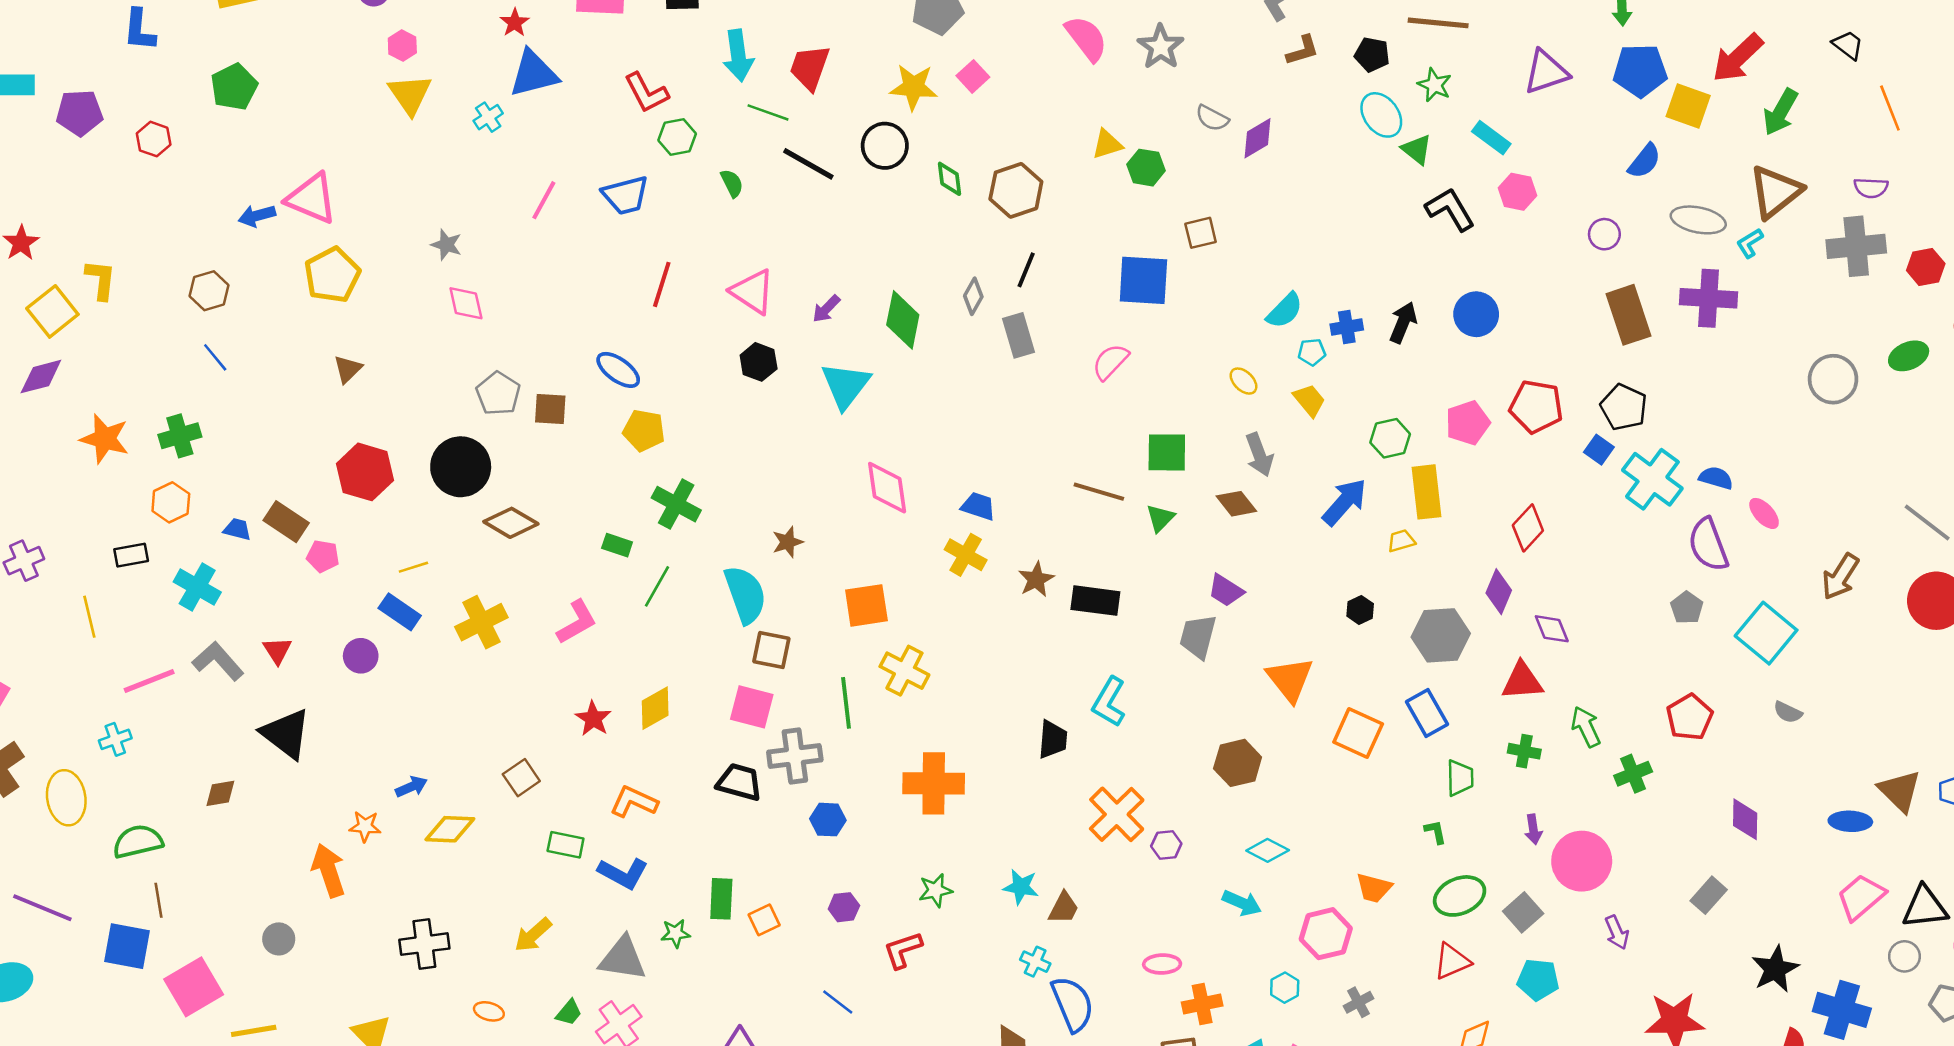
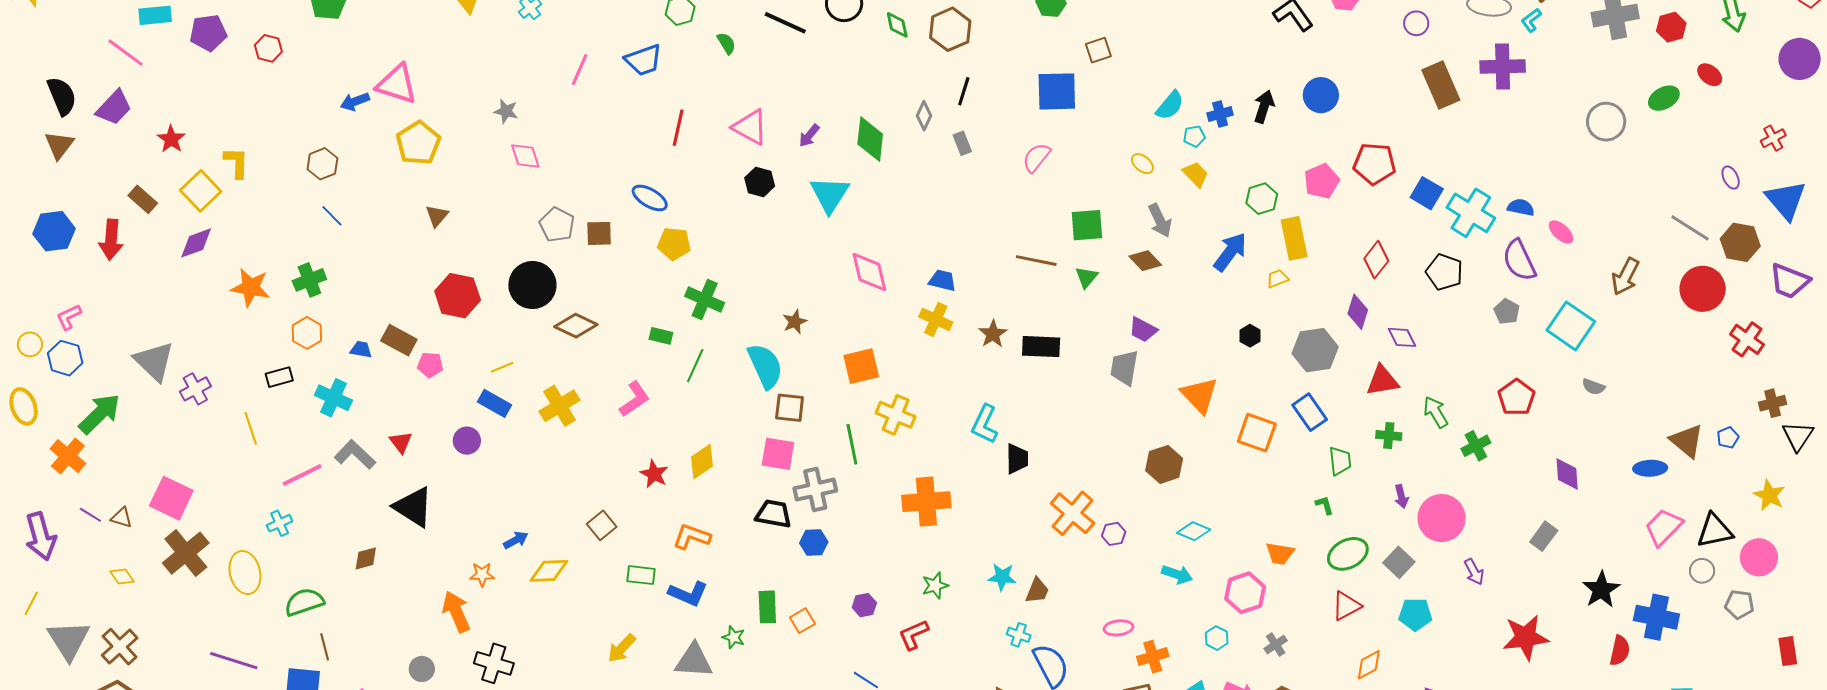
gray rectangle: (1018, 335) -> (962, 143), size x0.7
black pentagon: (1624, 407) -> (1444, 272), moved
blue square: (1599, 450) -> (1427, 193), size x1.4
cyan L-shape: (1109, 702) -> (985, 424), moved
blue hexagon: (828, 820) -> (814, 543), moved
green star: (675, 933) -> (734, 637), turned 30
black cross: (424, 944) -> (494, 663), moved, turned 30

